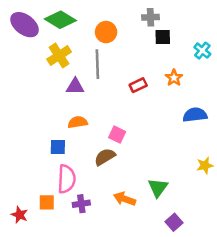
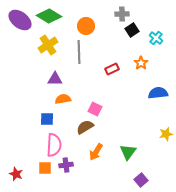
black square: (163, 37) -> (132, 30), turned -32
cyan cross: (202, 51) -> (156, 38), moved
purple triangle: (75, 86) -> (55, 79), moved
orange arrow: (125, 199) -> (96, 152), moved, turned -78
orange square: (47, 202) -> (45, 168), moved

